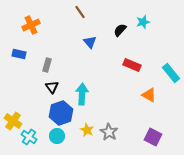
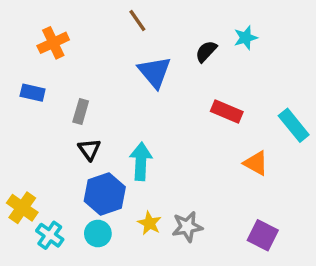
blue triangle: (90, 42) -> (155, 72), size x1.5
gray star: (109, 132) -> (187, 227), turned 30

